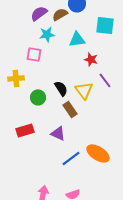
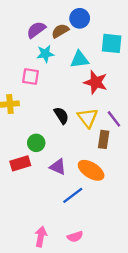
red star: (91, 59) -> (96, 82), size x1.5
purple line: (105, 80) -> (114, 119), moved
green circle: (38, 97) -> (36, 143), moved
brown rectangle: (70, 109) -> (104, 139), moved, turned 42
orange ellipse: (98, 153) -> (91, 170), moved

